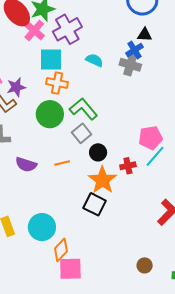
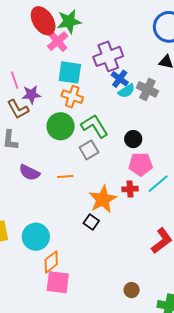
purple cross: (67, 29) -> (108, 56), moved
blue cross: (134, 50) -> (120, 79), moved, turned -30
cyan semicircle: (94, 60) -> (126, 91), moved, turned 114
pink pentagon: (151, 138) -> (141, 164), moved
black circle: (98, 152) -> (133, 139), moved
black square: (95, 204) -> (91, 222), size x0.7

